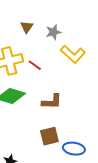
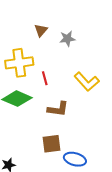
yellow L-shape: (73, 54) -> (87, 82), moved
red line: (35, 65) -> (45, 78), moved, turned 32

